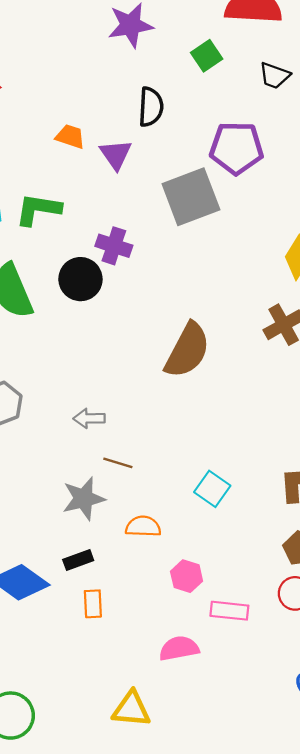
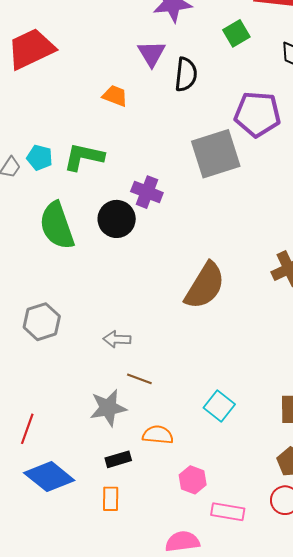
purple triangle: (116, 154) -> (152, 54), moved
black rectangle: (78, 560) -> (118, 459), moved

